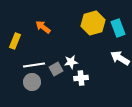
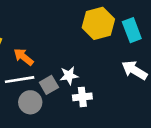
orange arrow: (43, 27) -> (24, 57), moved
gray circle: (32, 82) -> (30, 102), moved

